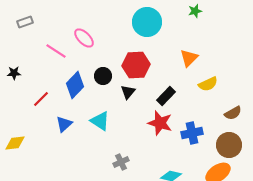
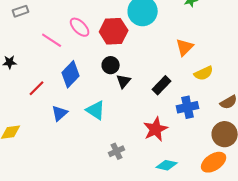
red hexagon: (136, 65) -> (114, 31), moved
black circle: (103, 76) -> (111, 65), moved
red star: (160, 123) -> (156, 129), moved, turned 30
blue cross: (192, 133) -> (188, 107), moved

